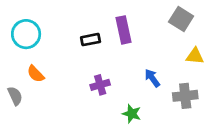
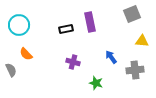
gray square: (181, 19) -> (132, 14), turned 36
purple cross: (100, 85) -> (73, 62), turned 32

